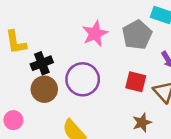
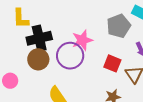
pink star: (95, 34) -> (82, 40), moved
black cross: (42, 63) -> (39, 38), size x1.4

